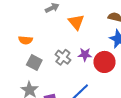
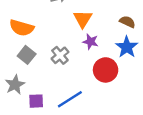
orange semicircle: (26, 40) -> (22, 28), size x1.5
purple star: (85, 55) -> (90, 42), moved

